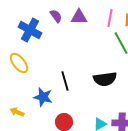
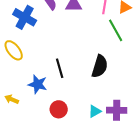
black semicircle: (105, 79) -> (100, 66), turned -65

